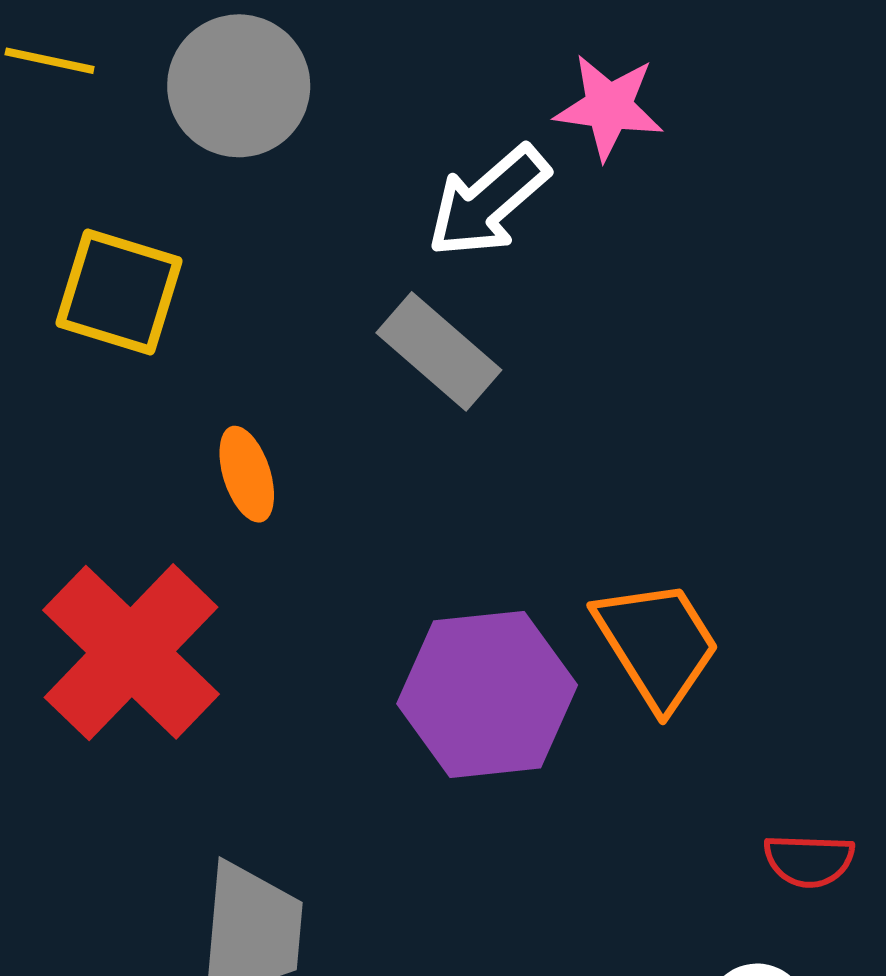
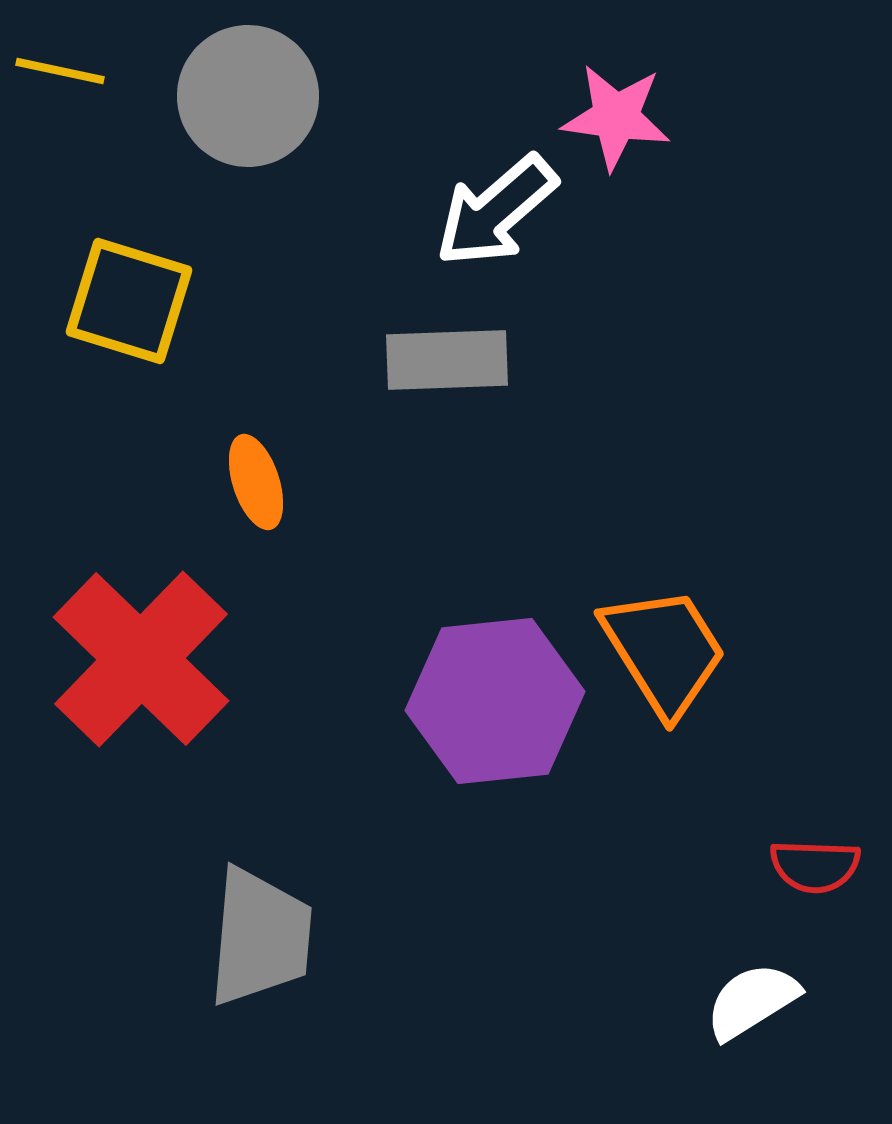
gray rectangle: (439, 351) -> (447, 360), turned -43

